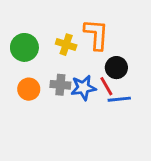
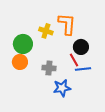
green circle: (24, 47) -> (23, 44), moved
gray cross: (60, 85) -> (49, 68), moved
blue star: (83, 88) -> (62, 88), moved

